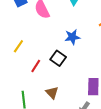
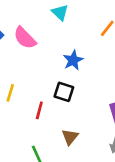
brown triangle: (52, 93) -> (70, 137), turned 40

